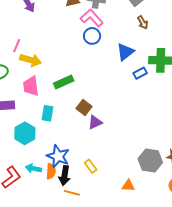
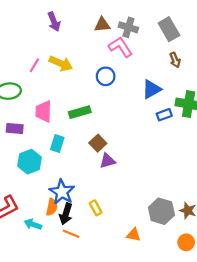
blue circle: (92, 36) -> (106, 76), moved
yellow arrow: (31, 60) -> (61, 63), moved
cyan arrow: (33, 168) -> (33, 224), moved

